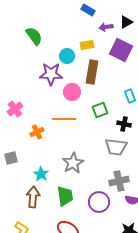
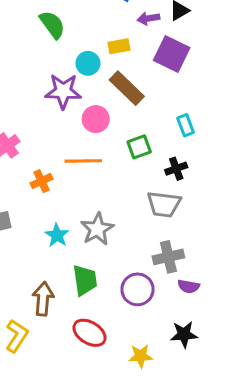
green semicircle: (34, 36) -> (52, 25), moved
brown rectangle: (92, 72) -> (127, 88), turned -55
black cross: (124, 124) -> (176, 169), turned -32
cyan star: (41, 174) -> (57, 235), moved
brown arrow: (33, 197) -> (43, 299), moved

